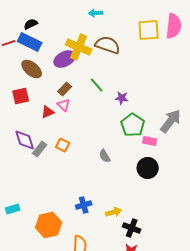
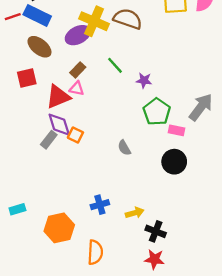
pink triangle: (64, 105) -> (77, 89), turned -32
red triangle: (48, 112) -> (58, 97), size x1.6
purple diamond: (25, 140) -> (59, 125), moved

